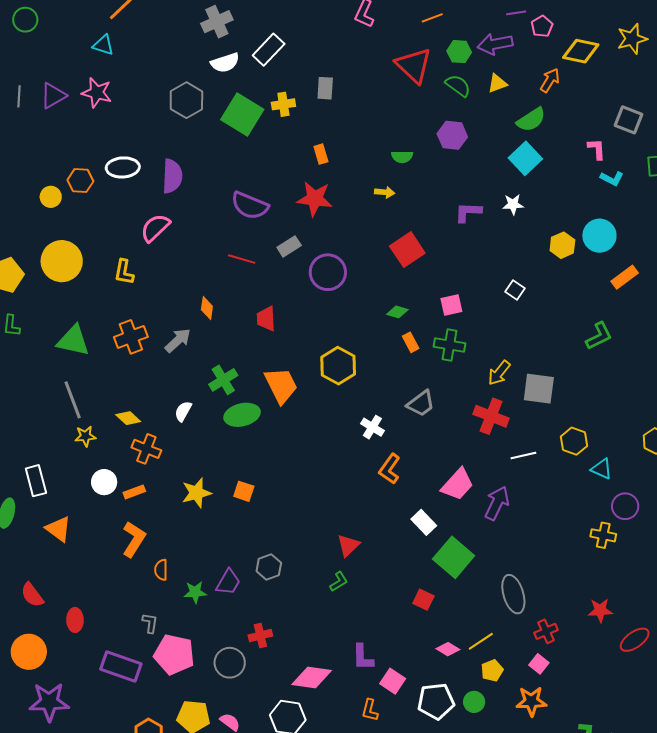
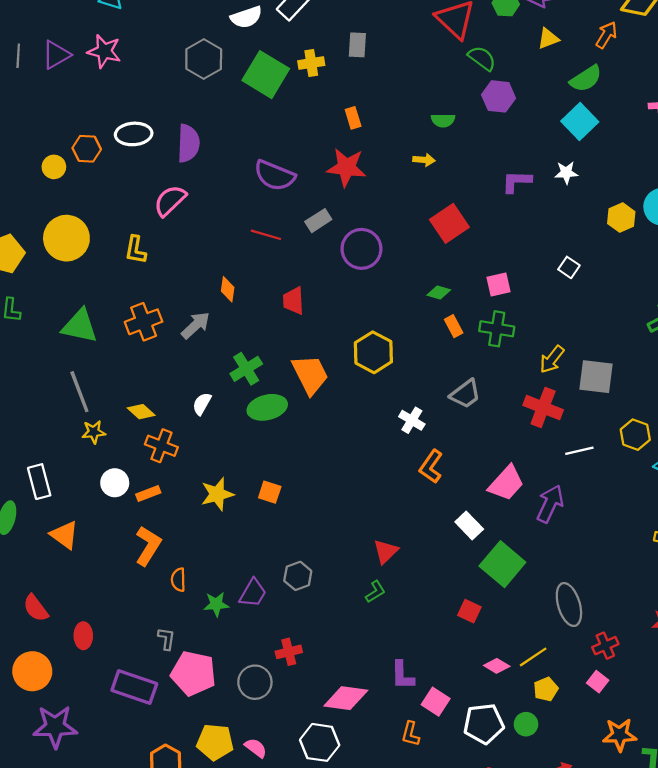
green semicircle: (458, 86) -> (482, 58), moved
orange star: (531, 701) -> (620, 735), moved

